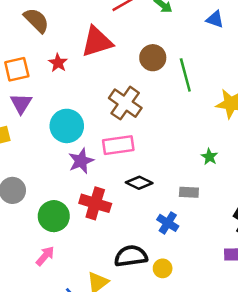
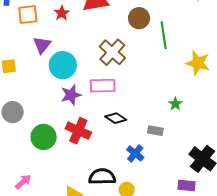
purple triangle: (21, 103) -> (42, 45), moved
pink arrow: (45, 256) -> (23, 182), moved

